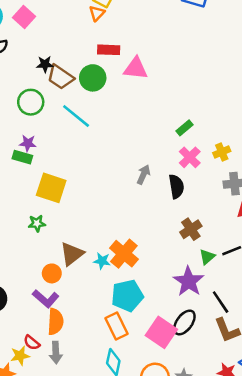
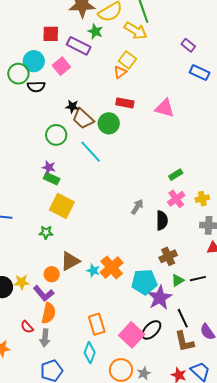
pink triangle: (136, 68) -> (165, 108), moved
green rectangle: (22, 157) -> (52, 179), moved
cyan pentagon: (127, 296) -> (144, 282), moved
yellow star: (20, 356) -> (22, 282), moved

